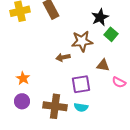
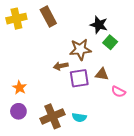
black star: (100, 17) -> (99, 25), turned -30
purple square: (81, 84) -> (79, 78), moved
brown cross: (55, 106) -> (52, 116), turned -30

